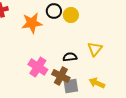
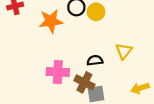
pink cross: (38, 67) -> (58, 72), turned -30
yellow arrow: (97, 83) -> (140, 88), moved, turned -42

